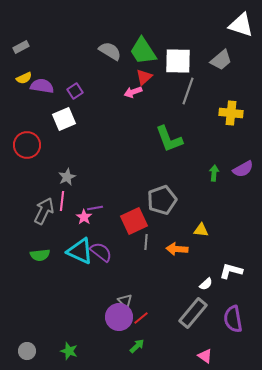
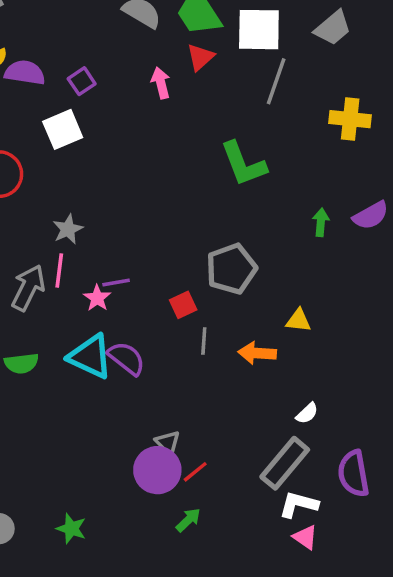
pink arrow: (133, 92) -> (161, 83), moved, turned 96
red square: (134, 221) -> (183, 305), size x0.6
white L-shape: (231, 271) -> (298, 505), moved

